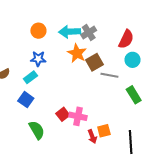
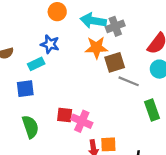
orange star: (77, 53) -> (96, 48), turned 30
blue square: (26, 100) -> (25, 89), turned 35
red square: (63, 114) -> (65, 115), turned 32

